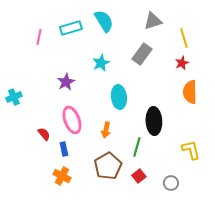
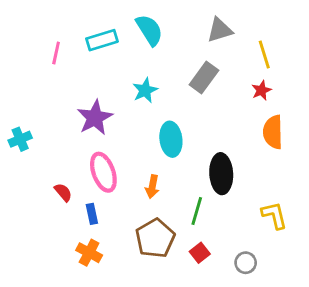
purple star: (66, 82) -> (95, 118), size x1.4

